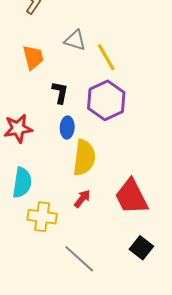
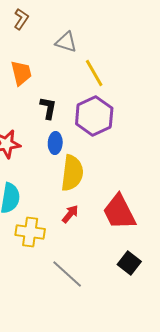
gray triangle: (75, 40) -> (66, 42), moved

